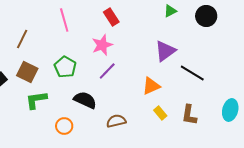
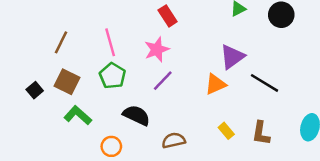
pink line: (64, 20) -> (110, 42), moved
orange triangle: (151, 86) -> (215, 84), moved
green L-shape: (36, 100) -> (78, 115), turned 50

